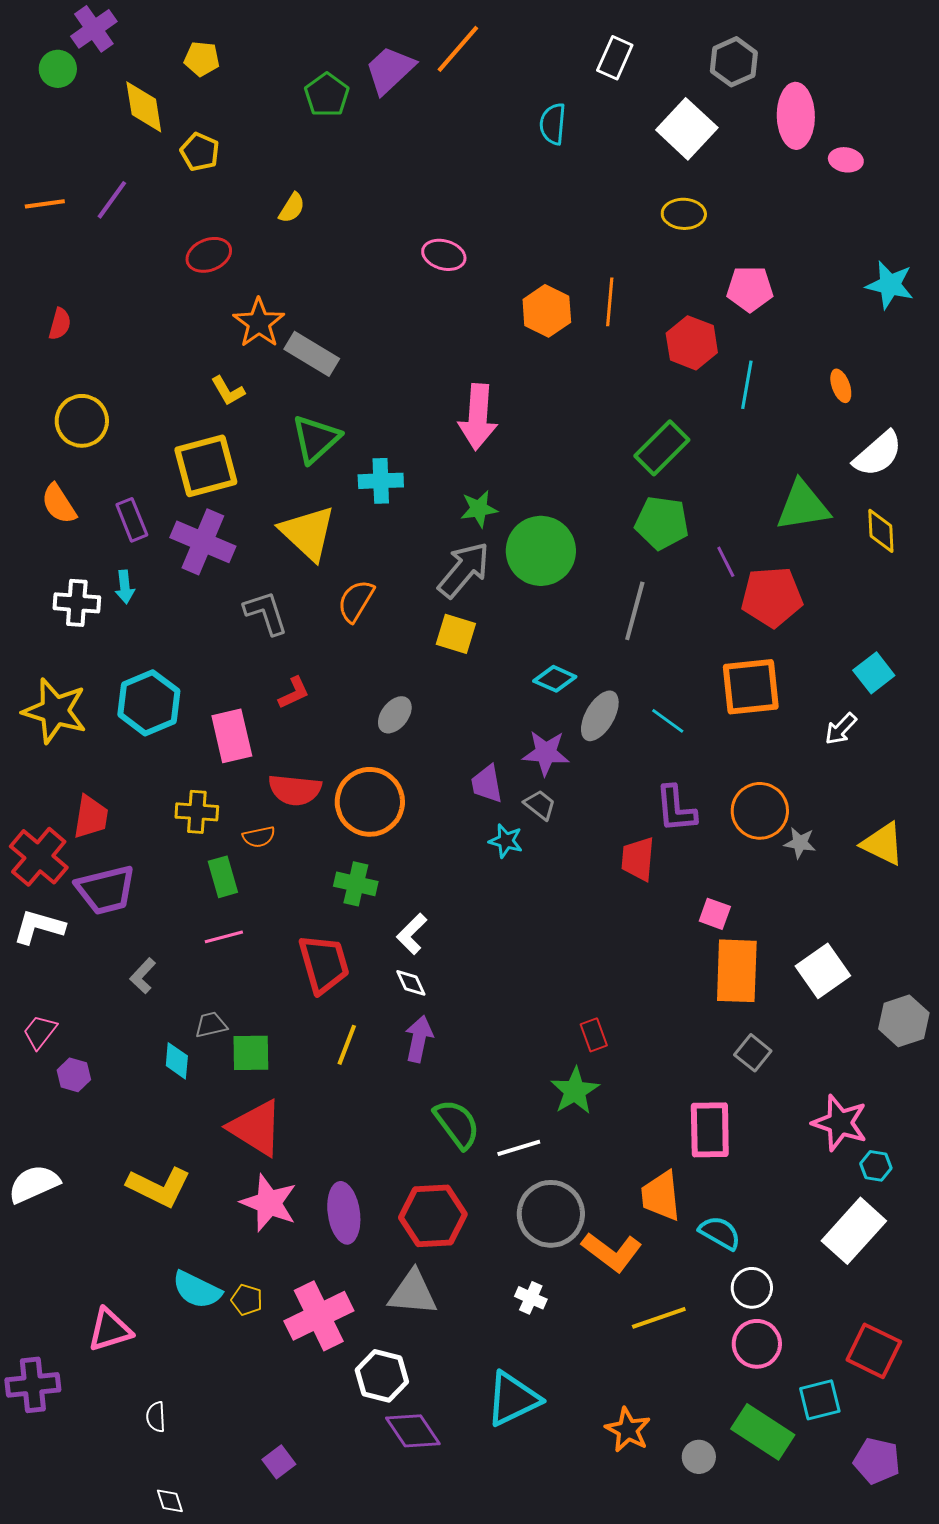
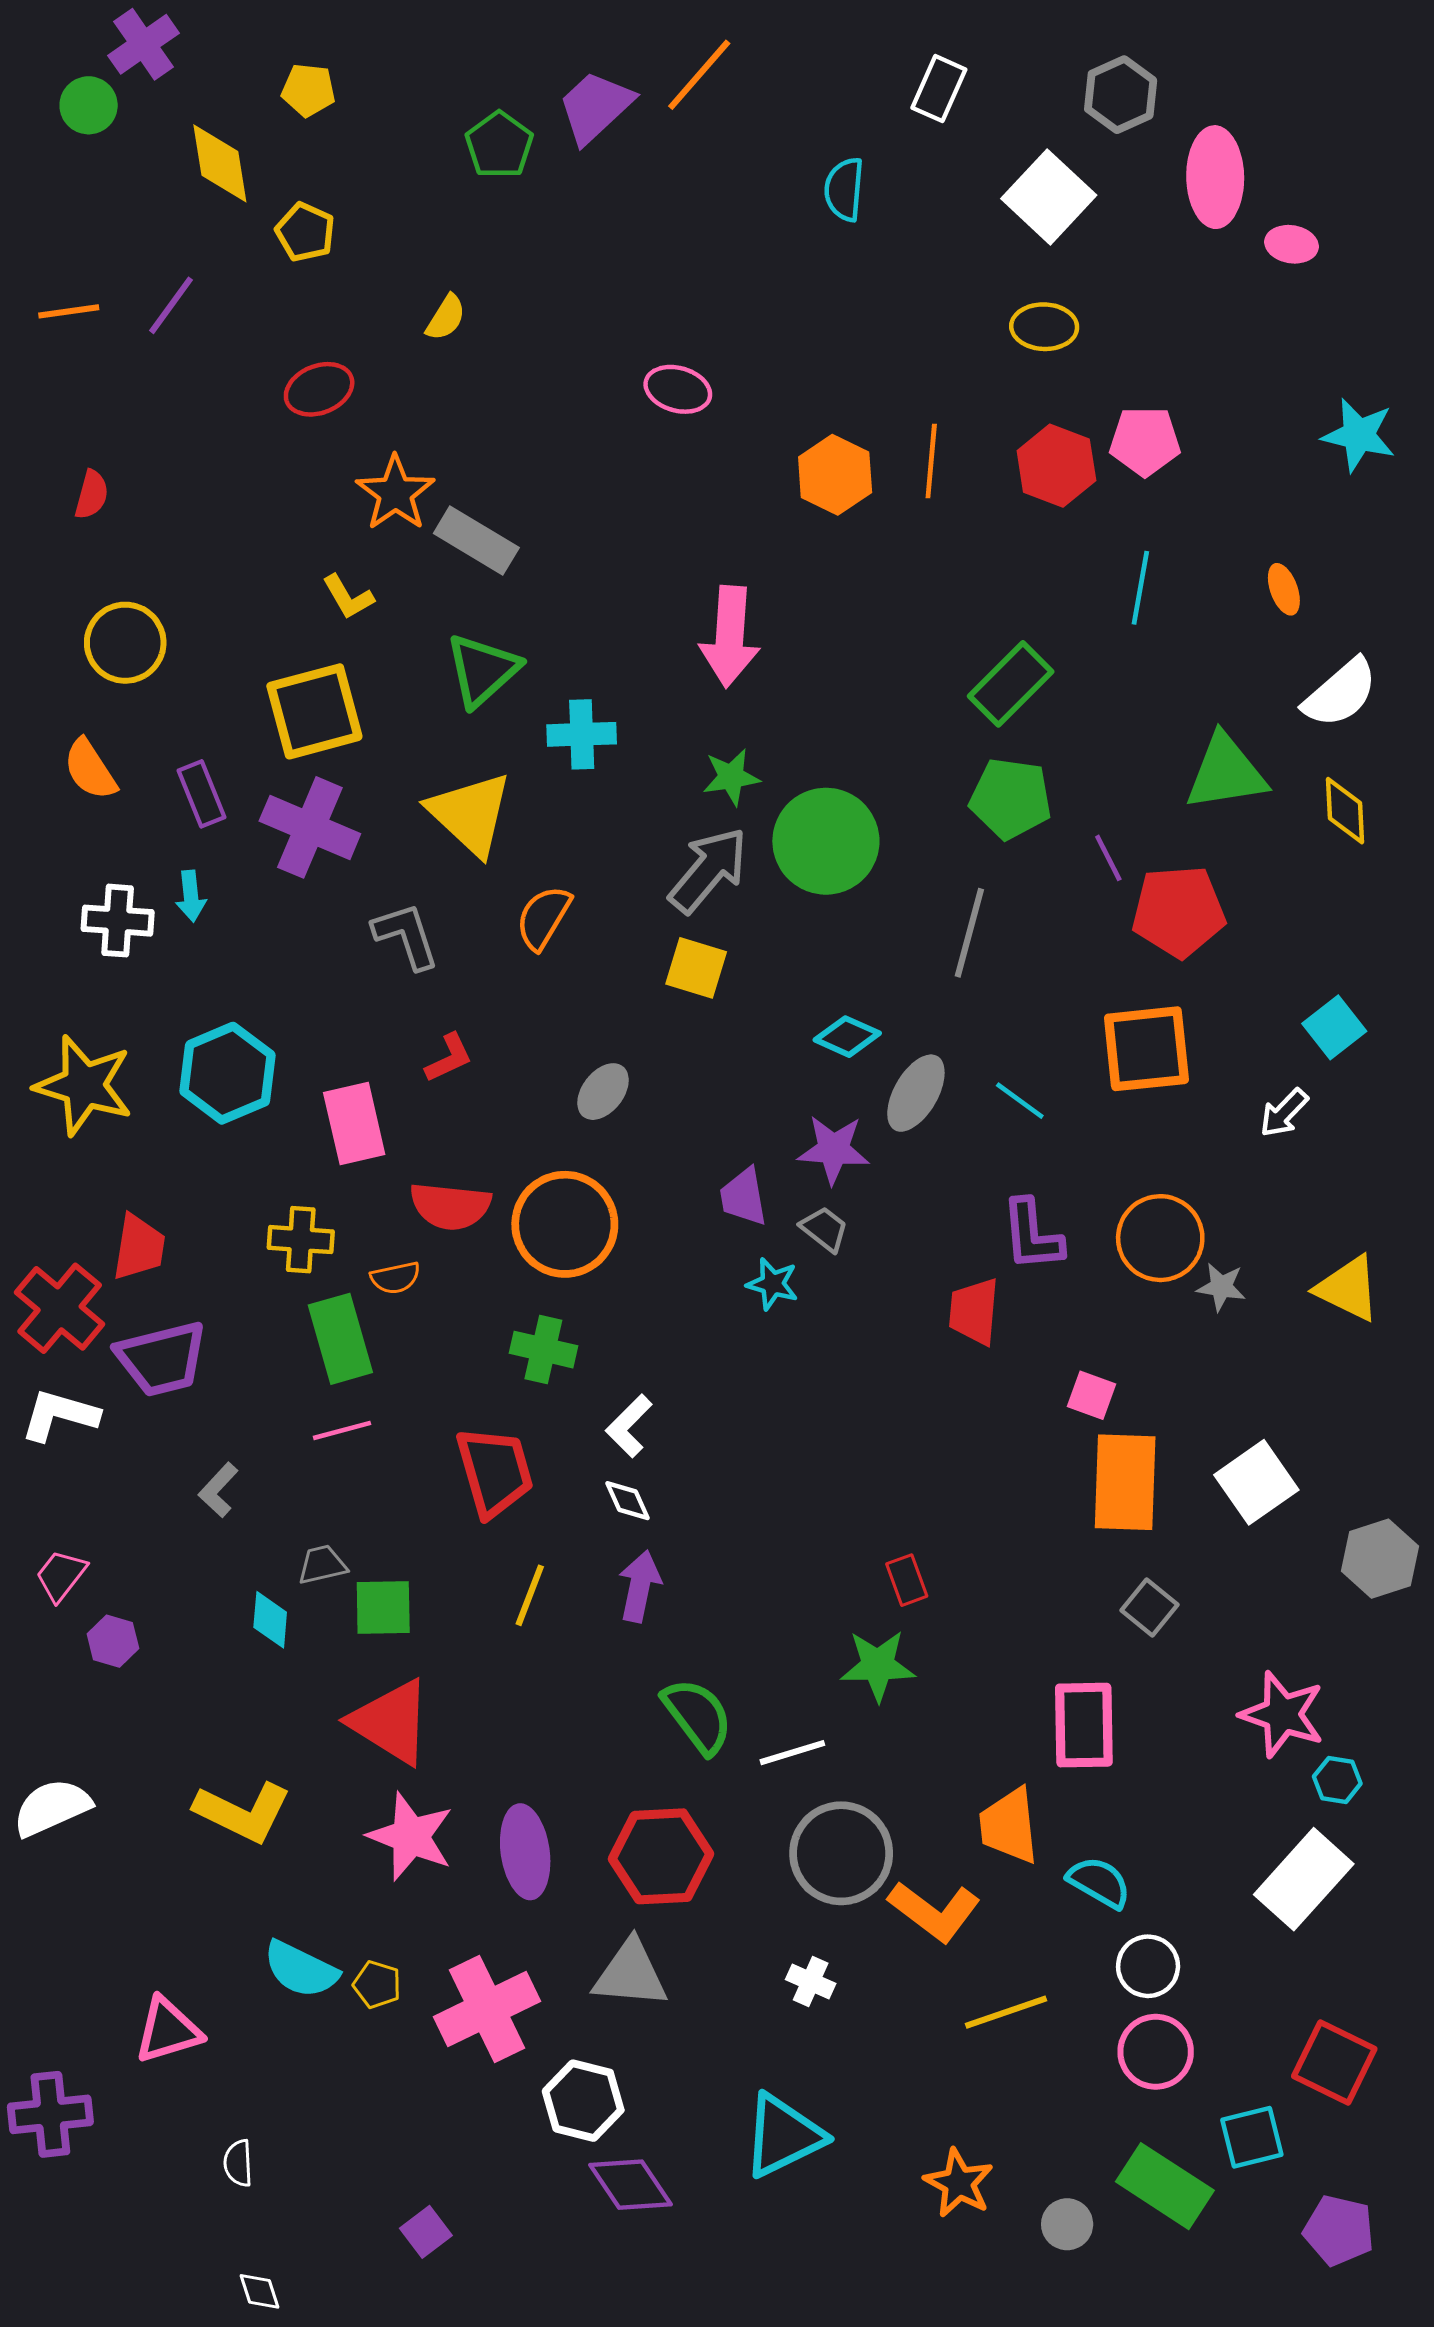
red hexagon: (692, 343) -> (1056, 466), moved
green rectangle: (223, 877) -> (340, 1339), size x1.4
green star: (575, 1091) -> (878, 1666), turned 30

